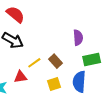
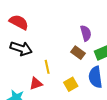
brown rectangle: (56, 61) -> (78, 53), moved
yellow line: (34, 63) -> (47, 67), turned -56

